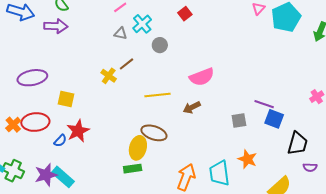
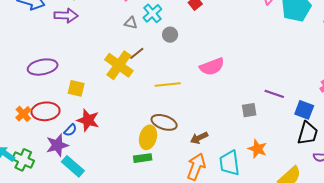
yellow cross: (109, 76) -> (119, 65), size x1.8
brown arrow: (192, 107) -> (199, 138), moved
blue square: (274, 119) -> (304, 110), moved
red star: (78, 131) -> (88, 120), turned -30
purple star: (46, 175) -> (57, 145), moved

